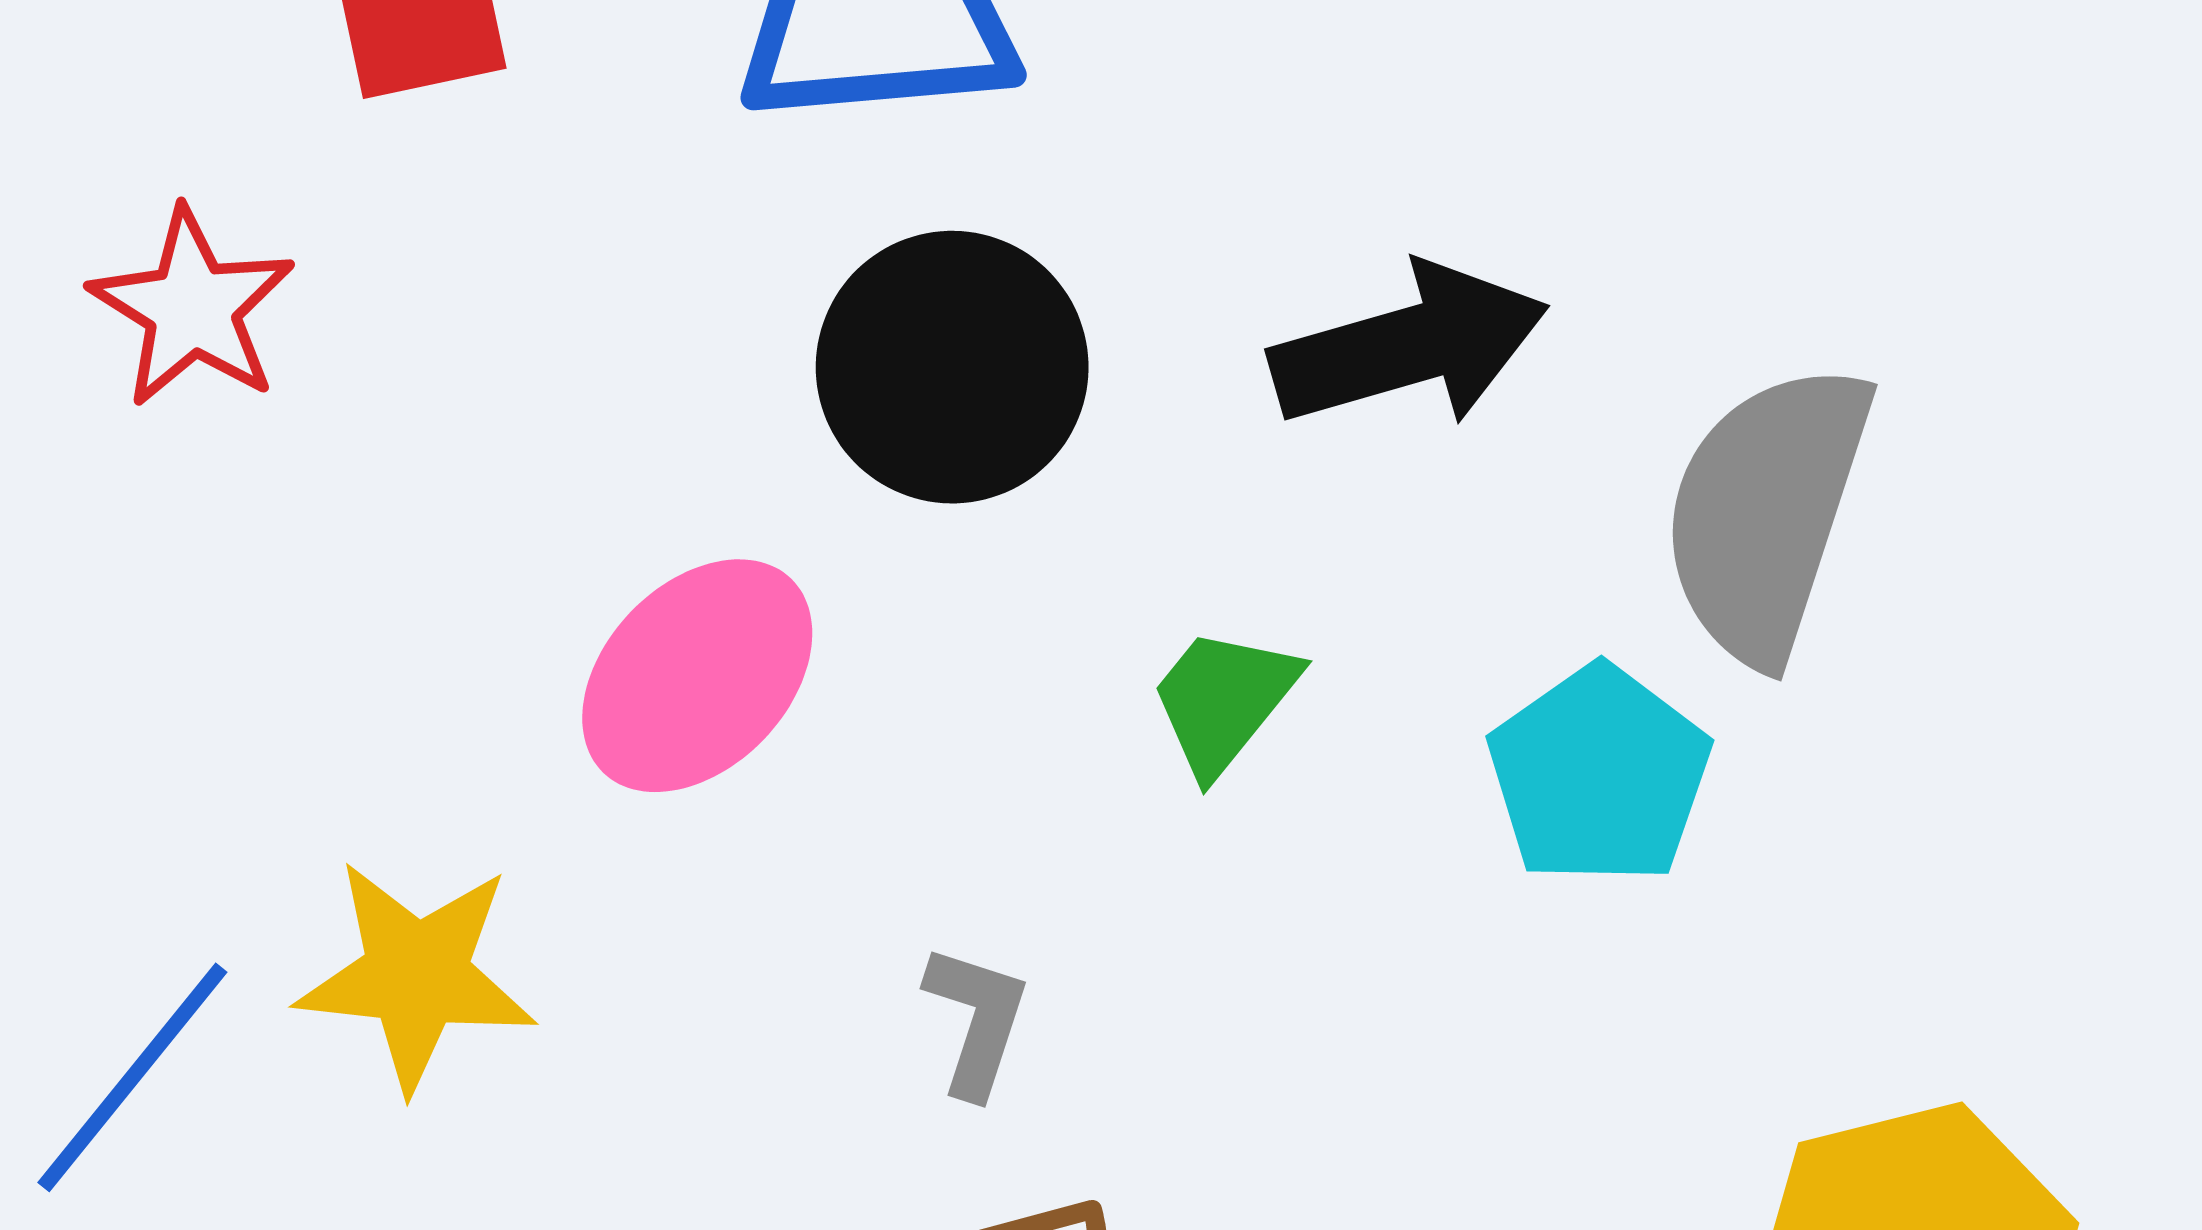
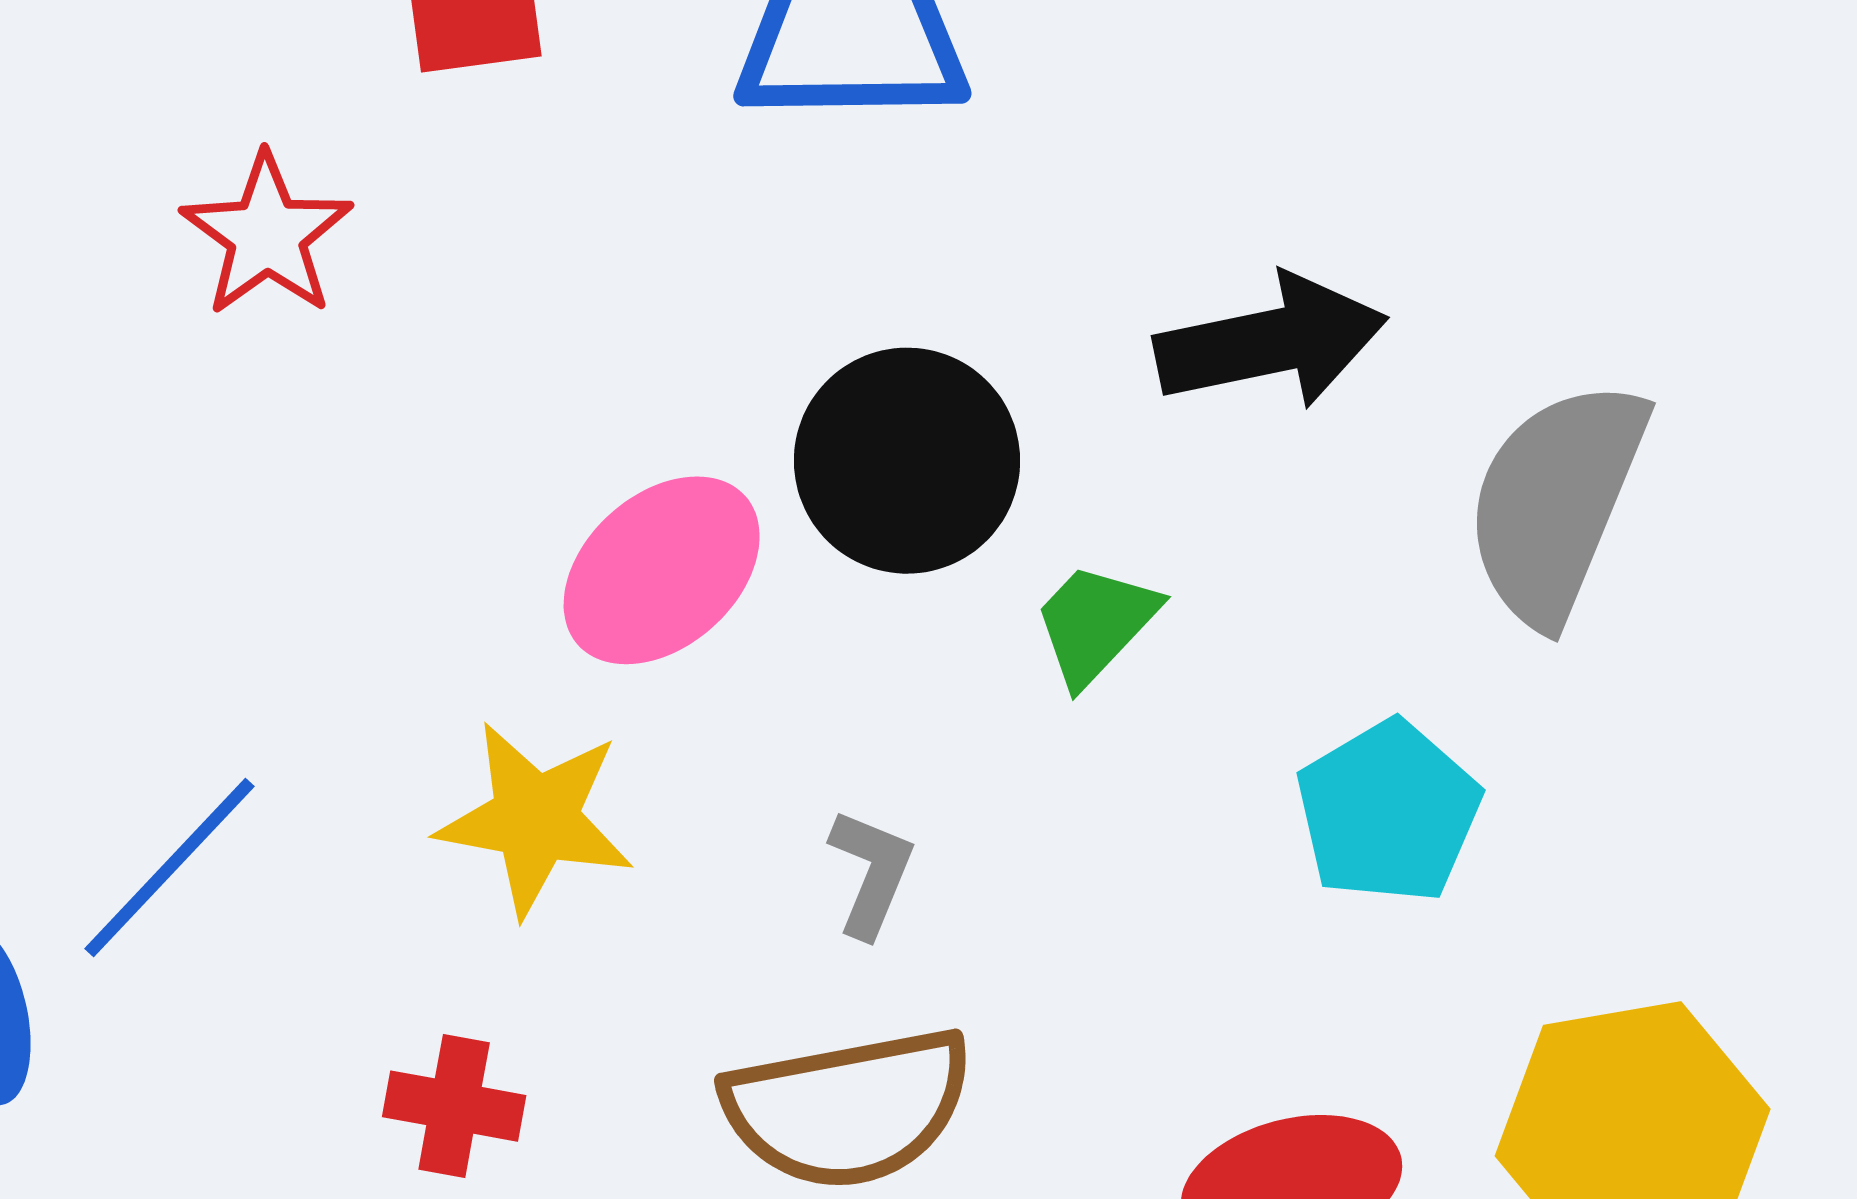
black circle: (952, 367) -> (907, 461), moved
cyan pentagon: (1599, 775) -> (1388, 812), moved
yellow star: (416, 975) -> (535, 819), moved

